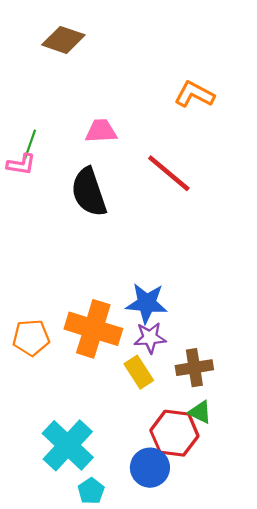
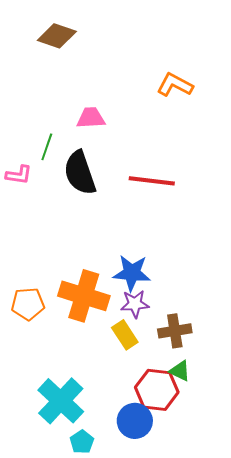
green line: (30, 144) -> (47, 147), moved
pink L-shape: (21, 164) -> (19, 175), moved
red line: (169, 173) -> (152, 181), moved, turned -33

